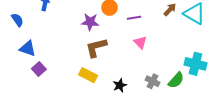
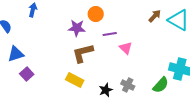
purple line: (134, 18) -> (110, 34), moved
blue triangle: (28, 48) -> (16, 54), turned -36
gray cross: (153, 81) -> (128, 85), moved

